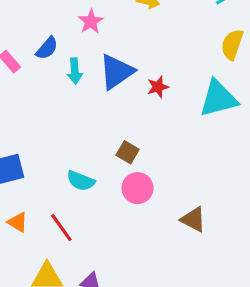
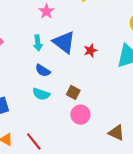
blue semicircle: (47, 48) -> (43, 71), moved, turned 84
blue triangle: (116, 72) -> (64, 42), turned -45
cyan semicircle: (81, 181) -> (41, 94), moved

